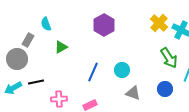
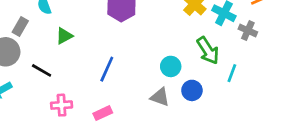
cyan circle: (122, 70) -> (171, 66), moved
black line: (36, 82) -> (42, 70), moved, turned 42
blue circle: (165, 89) -> (192, 90), moved

